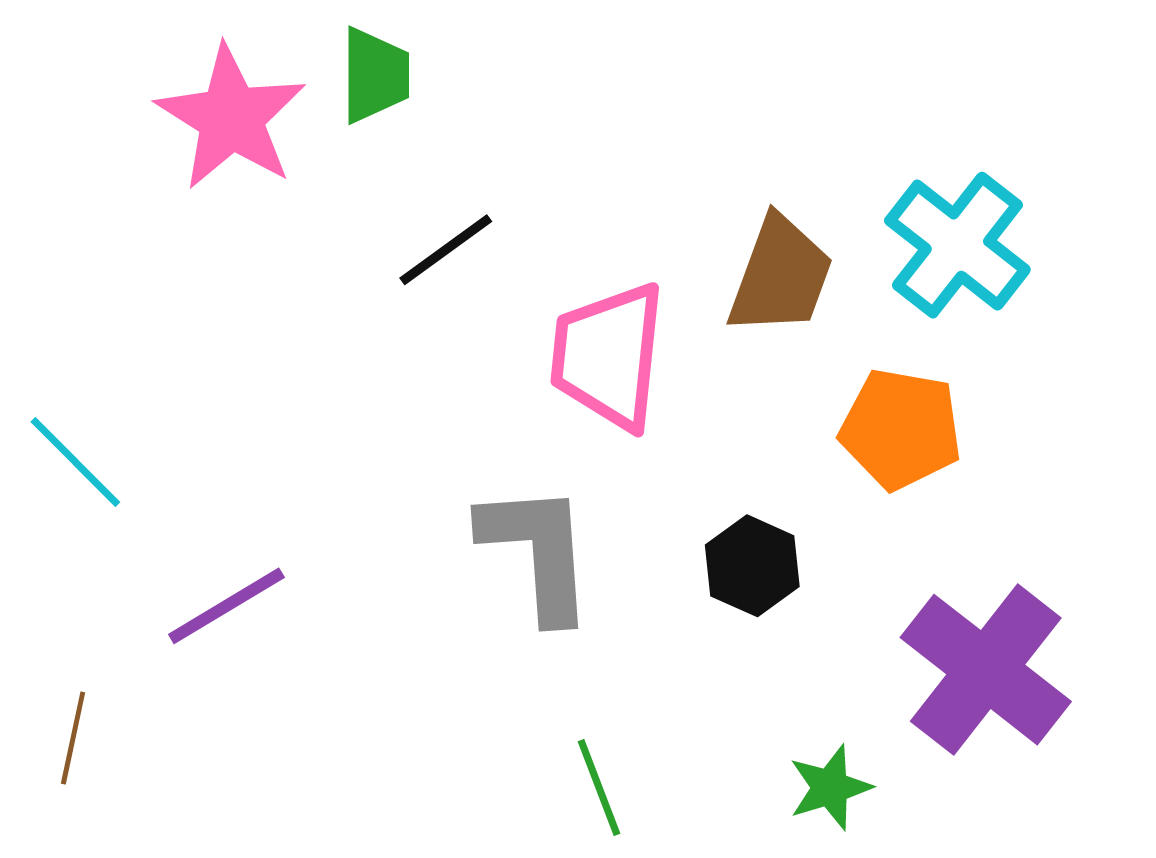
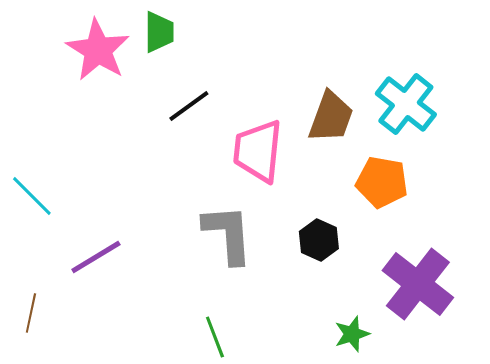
green line: (599, 787) -> (215, 337), moved

